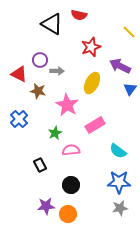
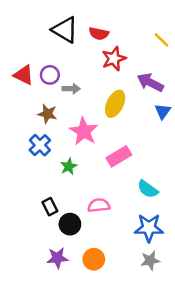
red semicircle: (79, 15) -> (99, 34), moved
red triangle: (19, 74) -> (24, 75), moved
blue cross: (19, 119) -> (40, 145), moved
pink semicircle: (71, 150) -> (99, 205), moved
black circle: (71, 185) -> (70, 224), moved
orange circle: (68, 214) -> (94, 259), moved

